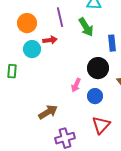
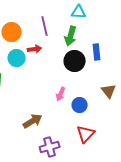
green arrow: (86, 27) -> (71, 36), turned 48
black circle: (98, 68) -> (75, 61), moved

